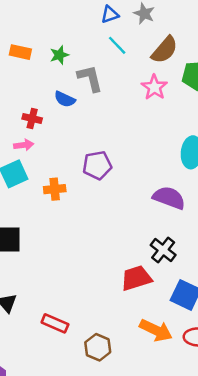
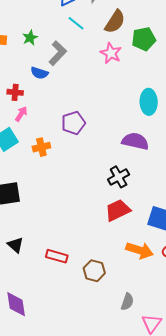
gray L-shape: (90, 78) -> (58, 53), turned 65
pink arrow: (24, 145) -> (21, 114), moved, turned -42
black cross: (163, 250) -> (119, 177), moved, turned 30

